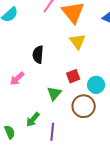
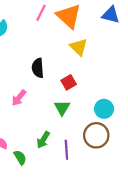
red square: (73, 76) -> (69, 82), moved
cyan circle: (96, 85) -> (104, 109), moved
brown circle: (84, 106) -> (96, 135), moved

